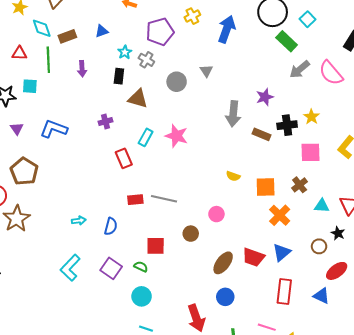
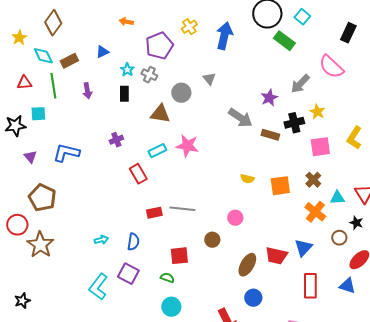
gray arrow: (300, 69) -> (300, 84), moved
brown triangle: (138, 99) -> (160, 114), moved
gray arrow: (233, 114) -> (240, 118), turned -55
cyan rectangle: (146, 137) -> (157, 151), turned 42
orange cross: (280, 215) -> (315, 212), moved
purple square: (111, 268) -> (128, 274), moved

